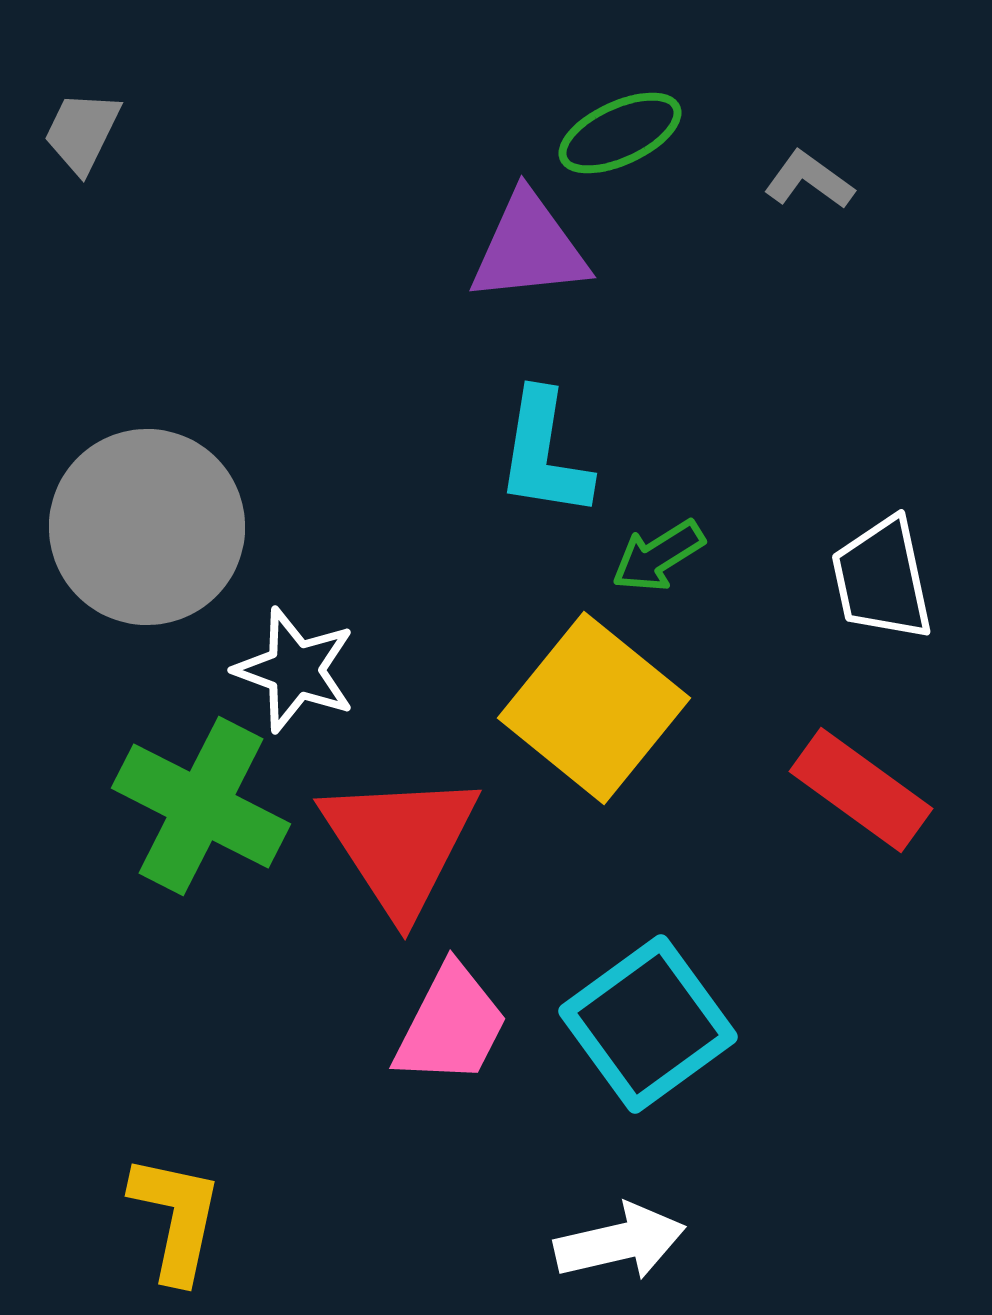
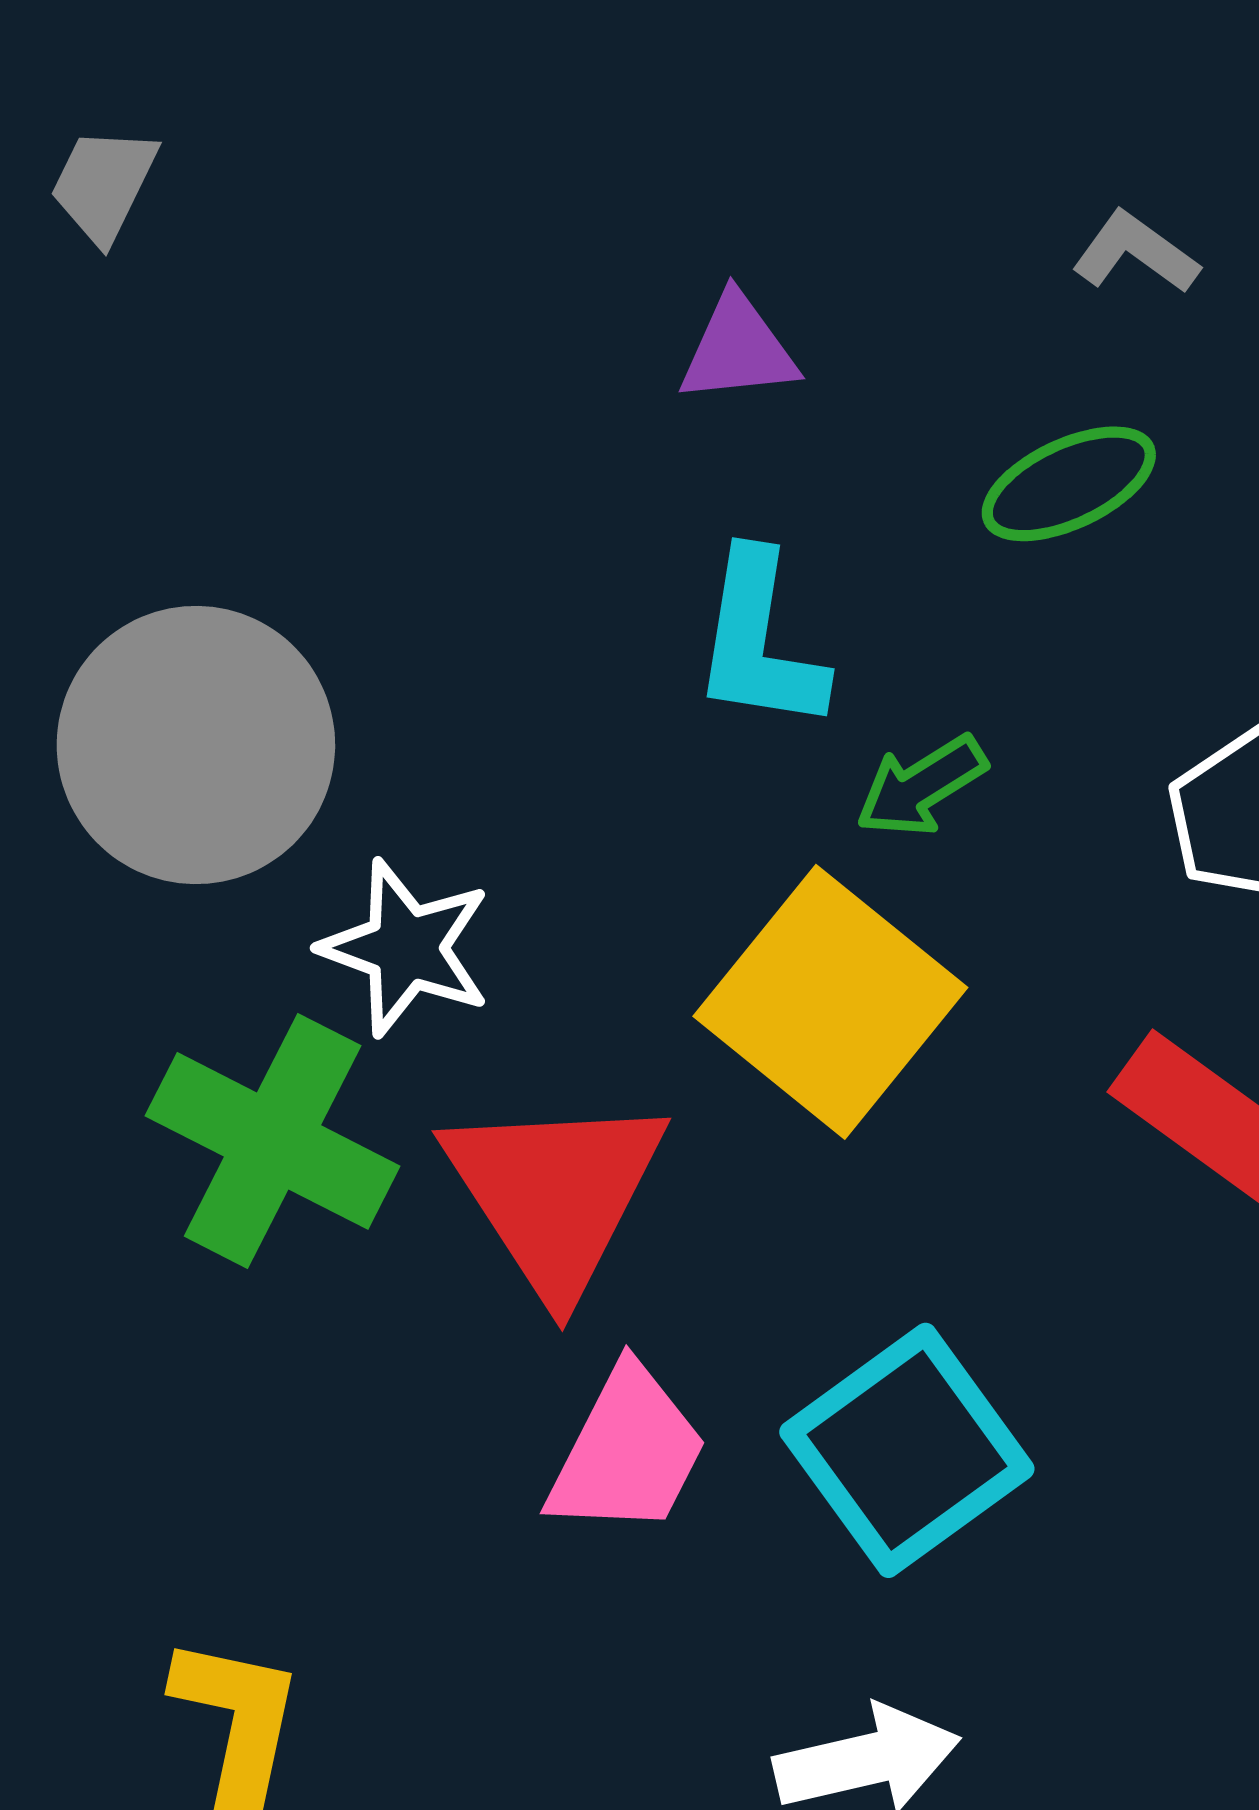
green ellipse: (620, 133) -> (1069, 484), moved
purple triangle: (529, 248) -> (738, 349), size x0.7

